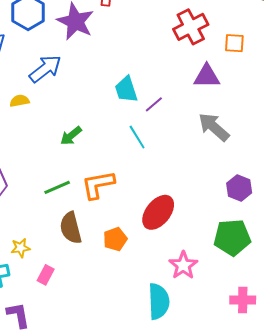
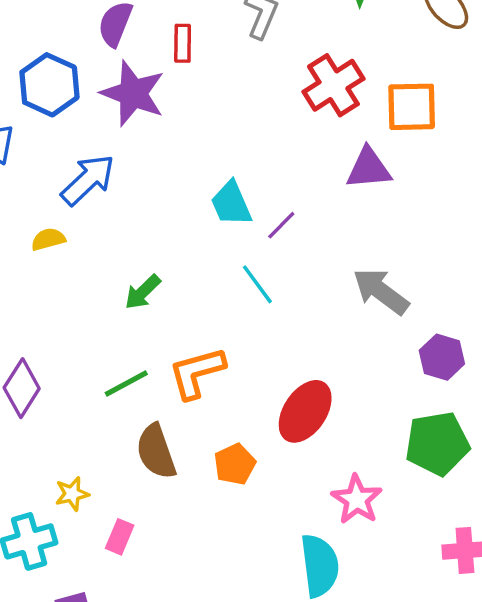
orange square: (234, 43) -> (412, 107), size x1.5
gray arrow: (214, 127) -> (381, 291), moved

